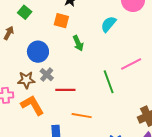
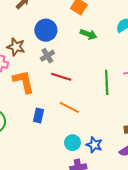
green arrow: (78, 43) -> (88, 34), turned -63
brown star: (26, 80) -> (16, 47), moved

